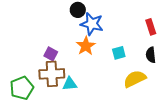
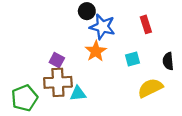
red rectangle: (151, 27) -> (146, 24), moved

